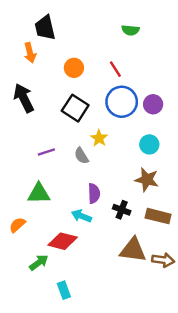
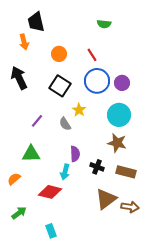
cyan circle: (149, 144) -> (119, 115), size x1.5
purple line: (46, 152) -> (37, 121), turned -32
cyan arrow: (81, 216) -> (65, 172), turned -98
brown triangle: (133, 250) -> (106, 199), turned -45
green arrow: (39, 263) -> (19, 213), moved

